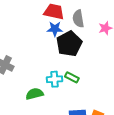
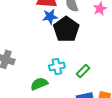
green rectangle: (72, 77) -> (83, 71), moved, turned -64

